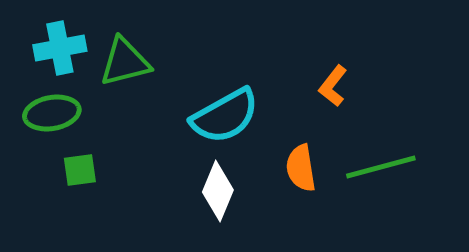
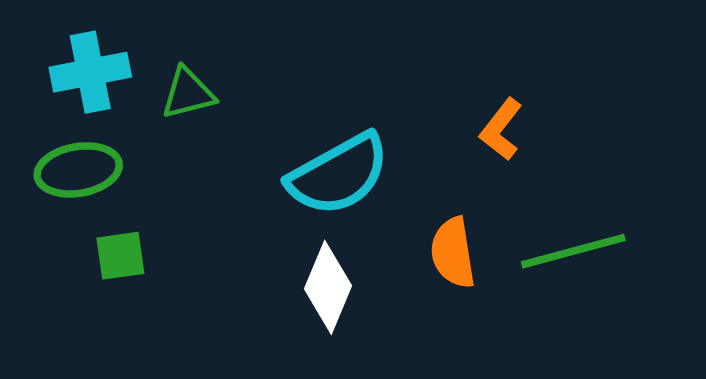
green triangle: (125, 62) -> (188, 93), size x0.7

